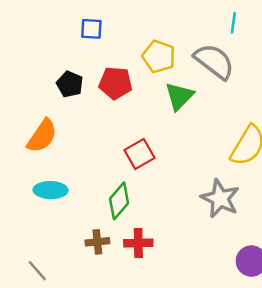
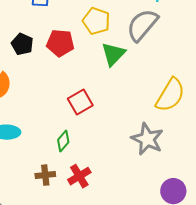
gray semicircle: (214, 61) -> (142, 25), turned -87
green diamond: (119, 201) -> (63, 141), size x0.7
red cross: (138, 243) -> (79, 176), turned -30

